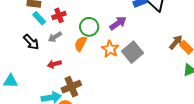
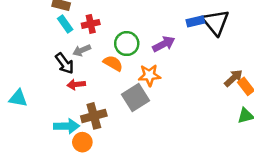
black arrow: (31, 42) -> (65, 63), moved
orange semicircle: (81, 44) -> (113, 63), turned 84
orange star: (110, 49) -> (149, 75), turned 30
gray square: (133, 52) -> (136, 98), moved

